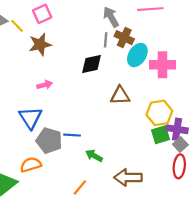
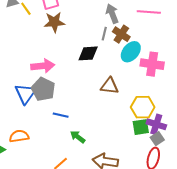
brown star: (40, 44) -> (54, 22), moved
pink arrow: (45, 85) -> (43, 66), size x1.6
gray pentagon: (49, 141) -> (43, 89), moved

